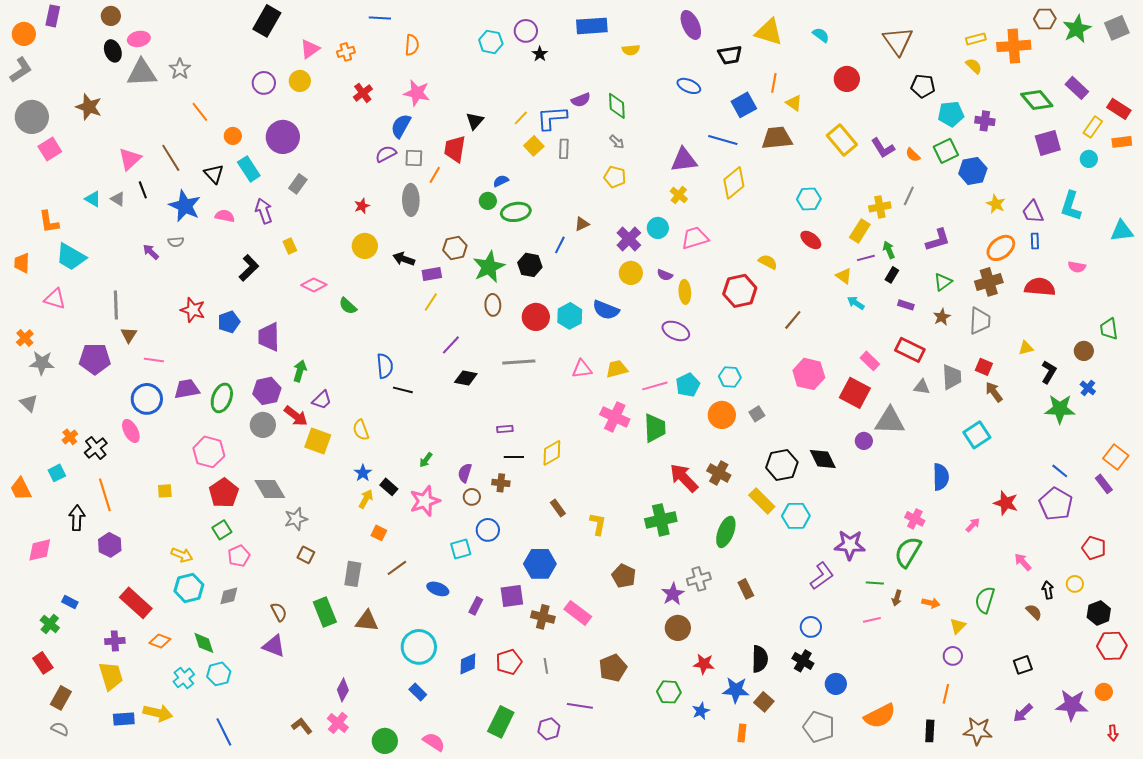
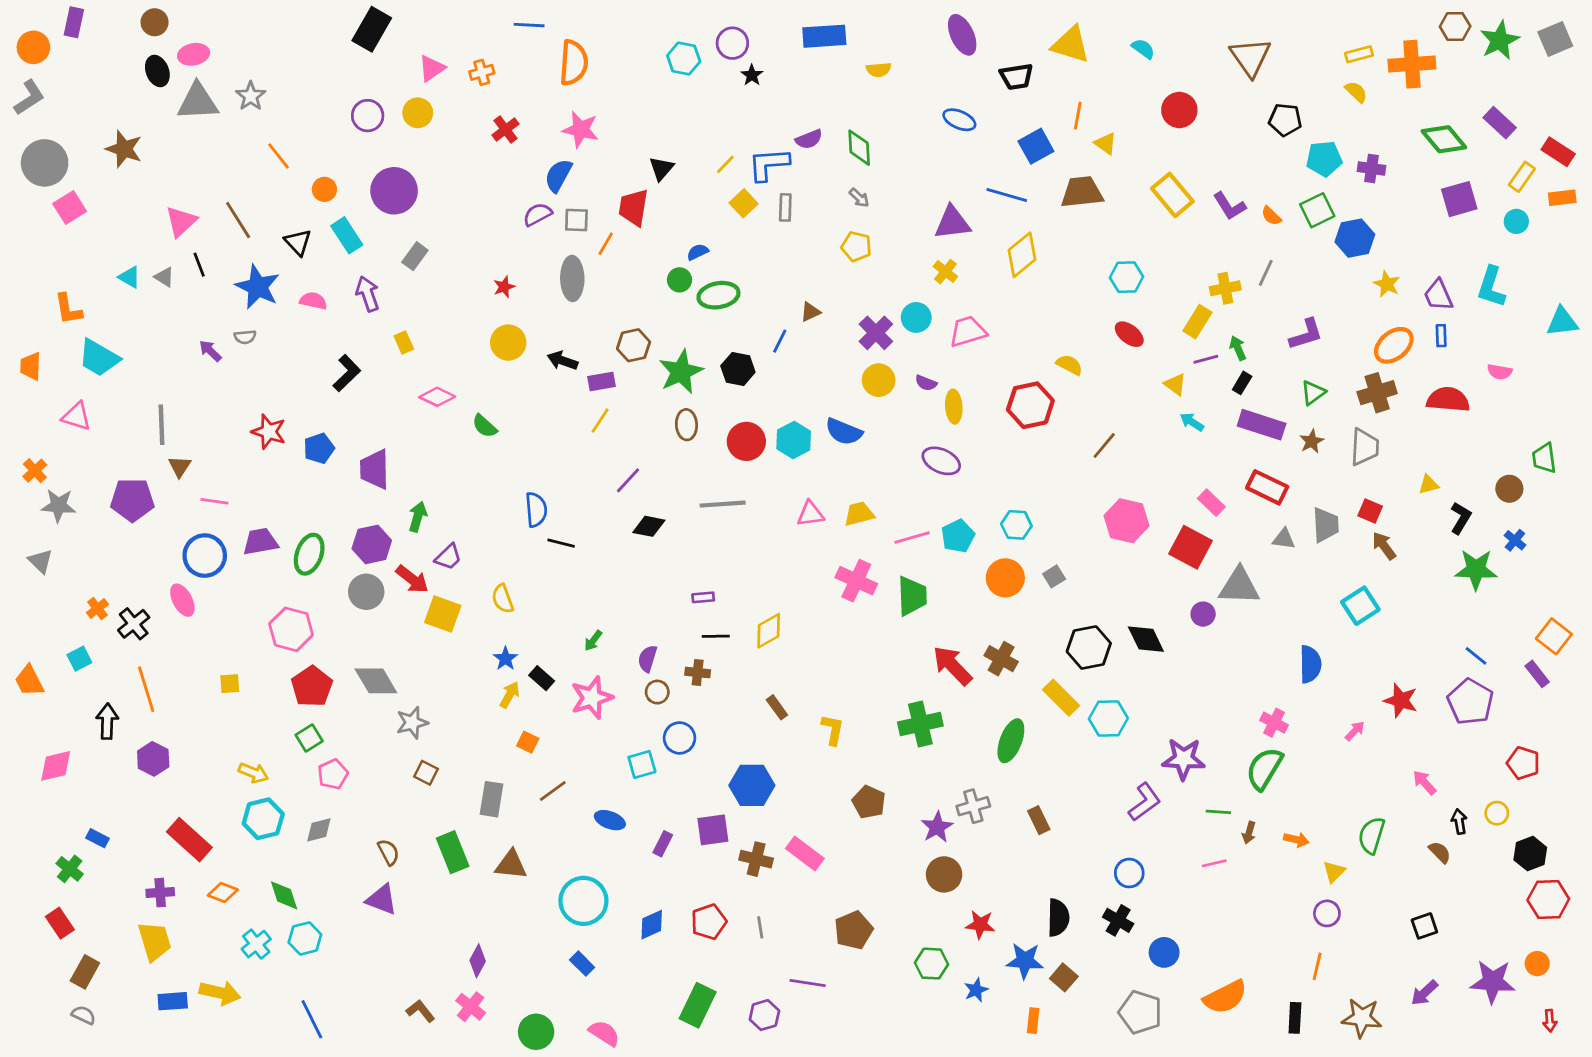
orange semicircle: (412, 45) -> (574, 63), size x1.5
purple rectangle: (906, 305) -> (1262, 425), size x2.0

